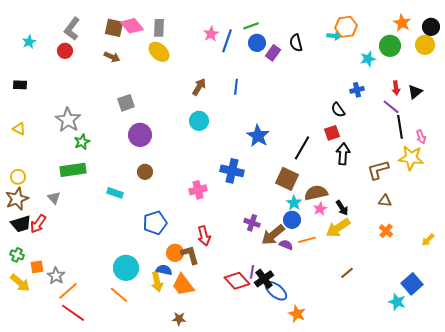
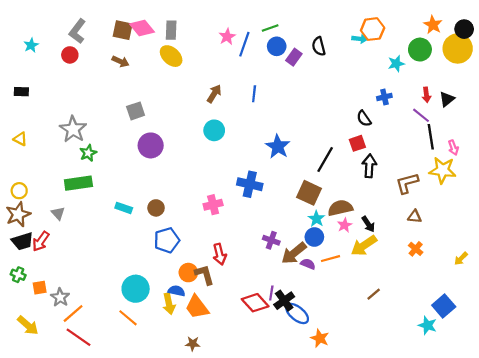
yellow circle: (425, 45) -> (458, 48), size x1.4
brown circle: (145, 172) -> (156, 208), moved
yellow arrow: (20, 283) -> (28, 325), moved

